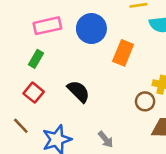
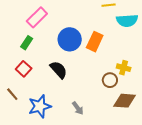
pink rectangle: (47, 26) -> (37, 17), turned -35
blue circle: (91, 29) -> (70, 39), moved

